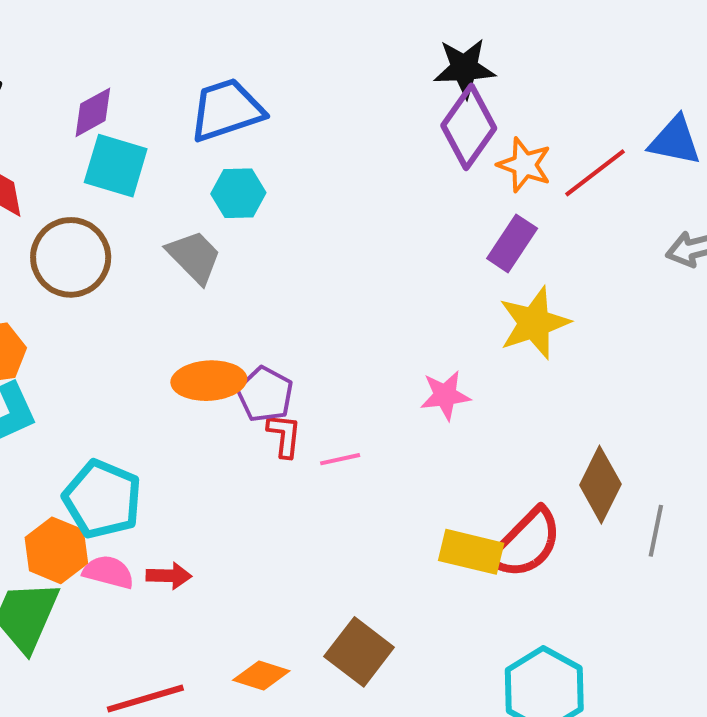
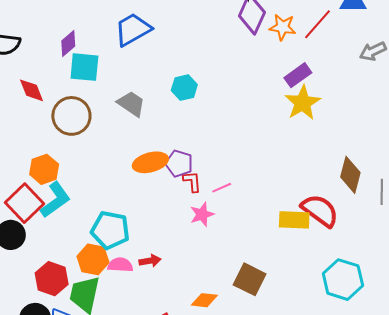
cyan hexagon: (238, 193) -> (184, 88), moved
purple rectangle: (512, 243) -> (298, 75), moved, turned 32
pink star: (445, 395) -> (202, 214), moved
red semicircle: (526, 543) -> (320, 210), turned -87

